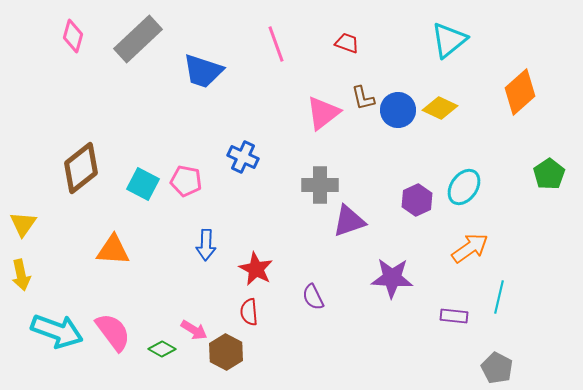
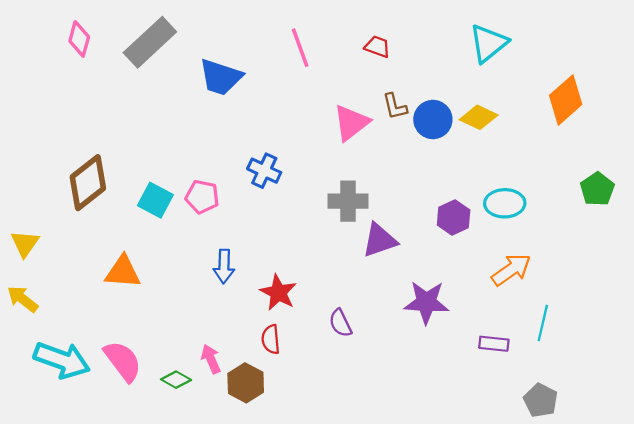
cyan ellipse: (464, 187) -> (505, 203), turned 54
yellow arrow: (21, 275) -> (23, 299), turned 140
pink arrow: (194, 330) -> (211, 359), turned -144

